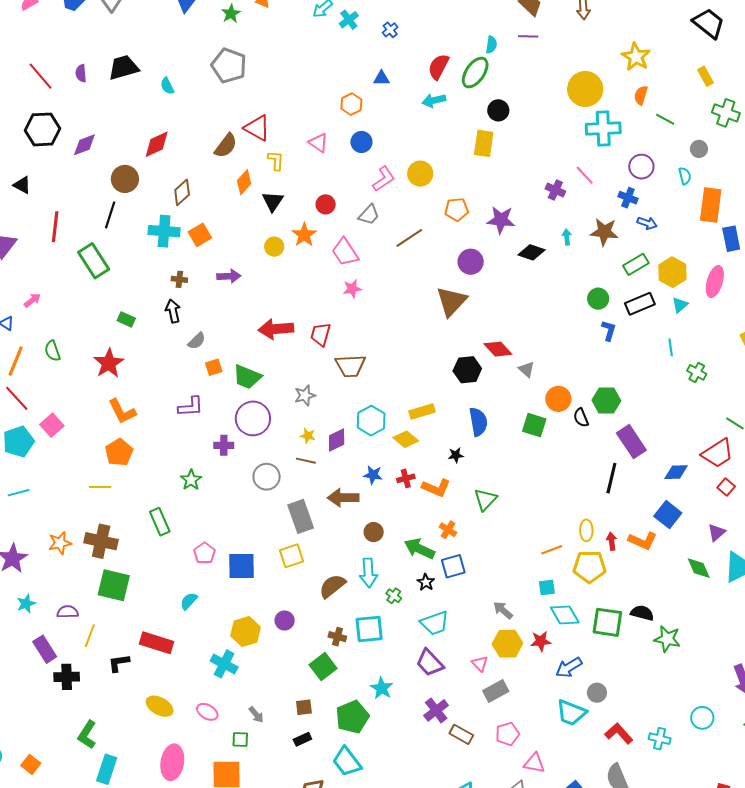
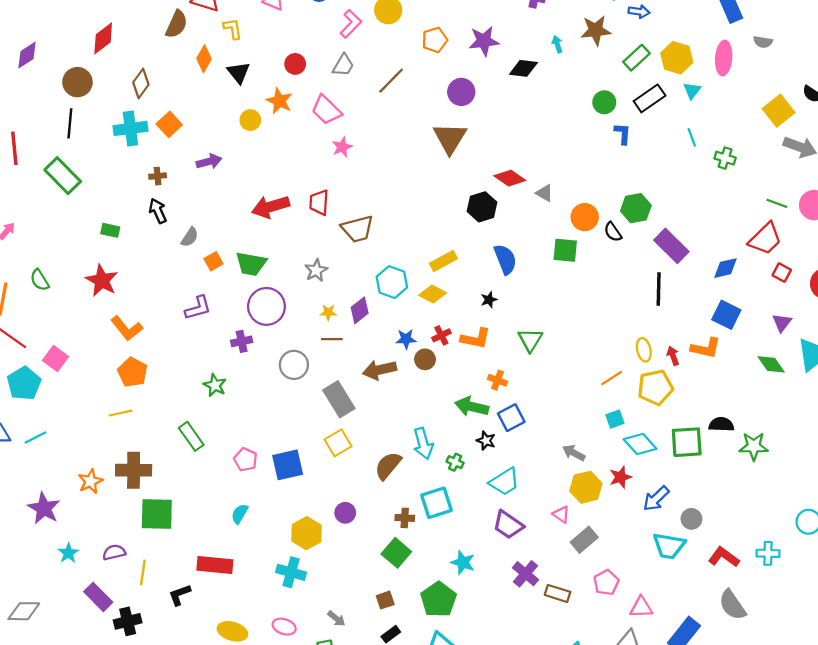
brown circle: (374, 532) -> (425, 359), moved

